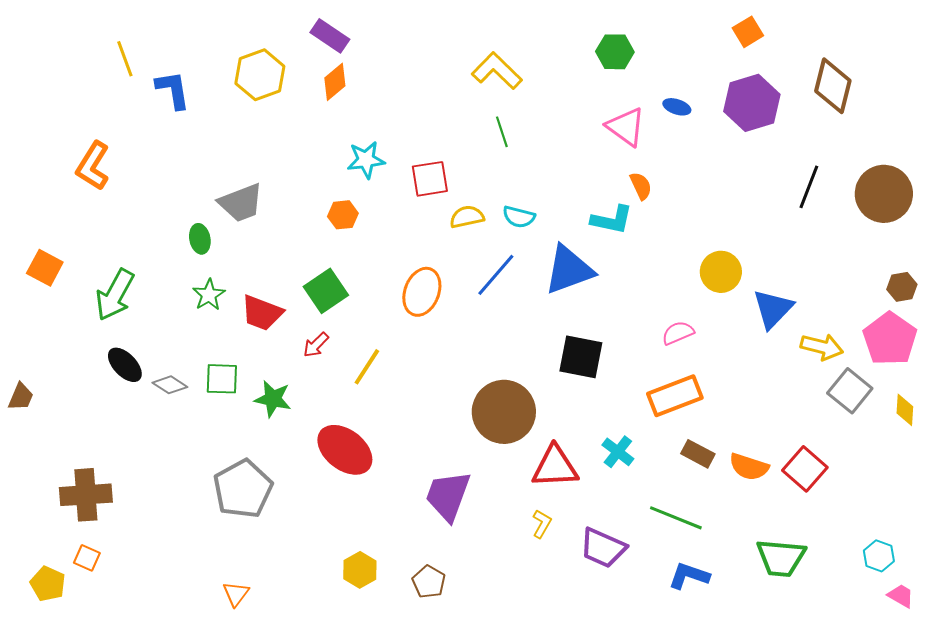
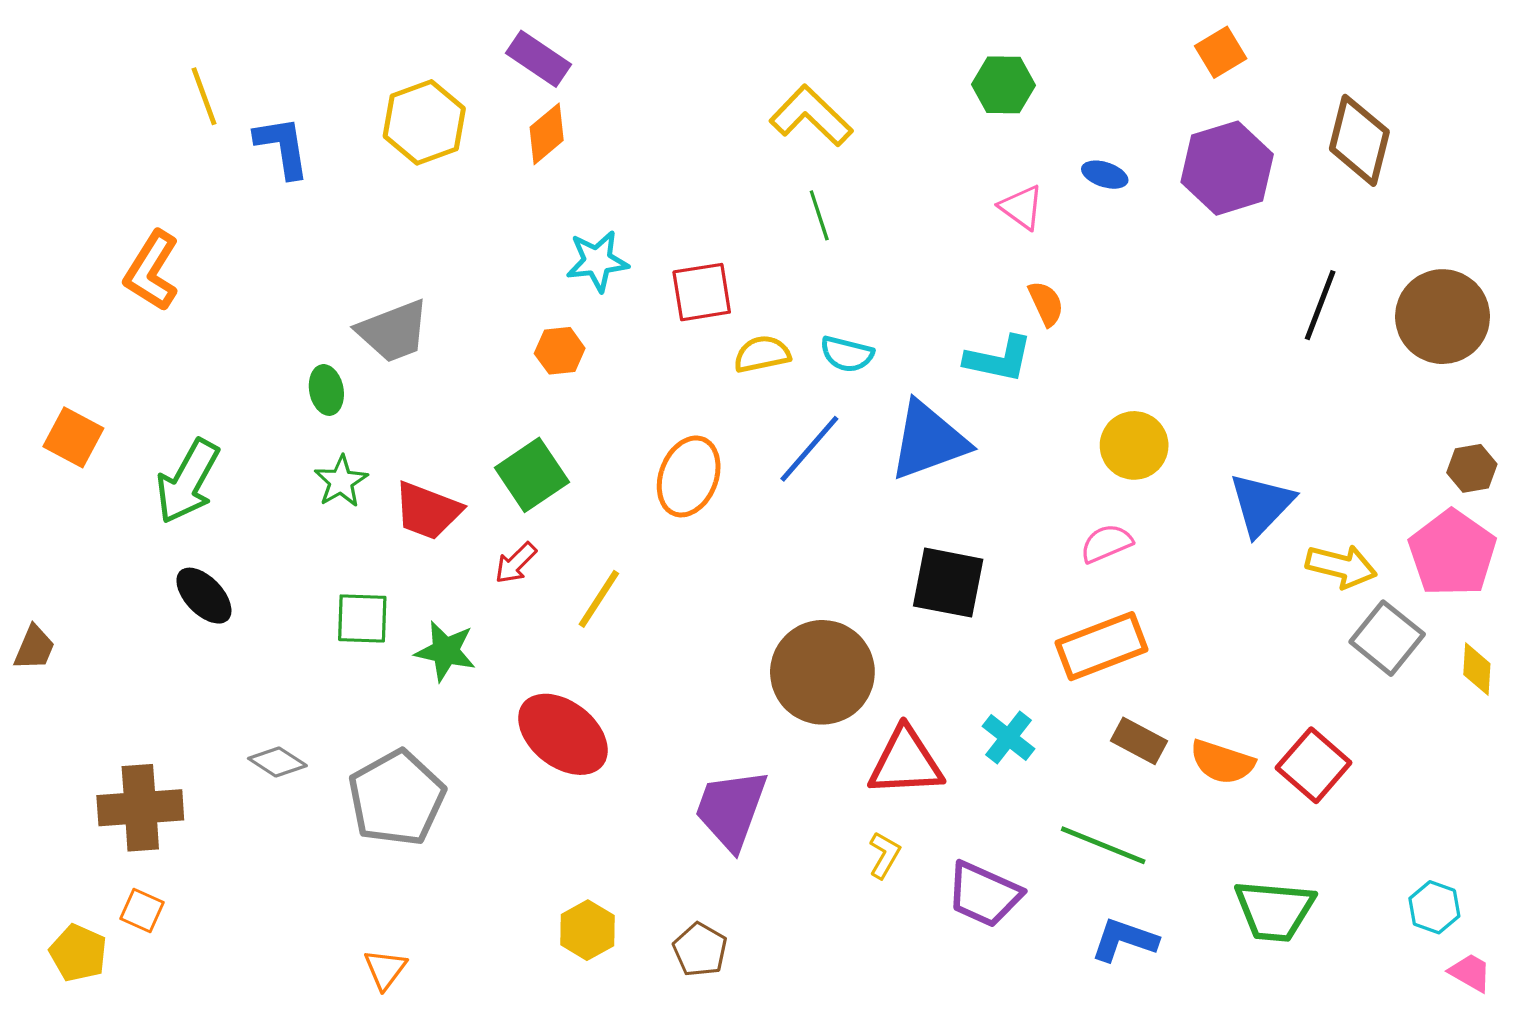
pink triangle: (626, 127) -> (1022, 207), size x0.7
yellow circle: (721, 272) -> (1134, 445), moved
gray diamond: (170, 385) -> (277, 762), moved

